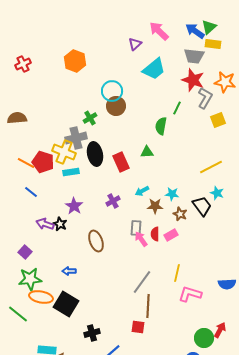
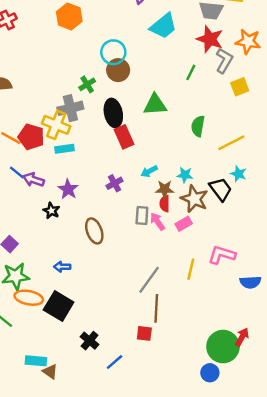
green semicircle: (161, 126) -> (198, 126), moved
green triangle: (147, 152) -> (155, 105), moved, size x1.5
black ellipse: (95, 154) -> (113, 113), moved
brown star: (180, 214) -> (194, 199), size x1.6
purple arrow: (45, 224) -> (34, 180), moved
red semicircle: (155, 234) -> (165, 204), moved
pink arrow: (141, 239) -> (157, 221), moved
pink L-shape: (190, 294) -> (222, 255), moved
black cross: (92, 333) -> (90, 341), turned -35
green circle: (204, 338) -> (223, 347), size x1.4

